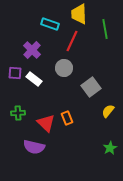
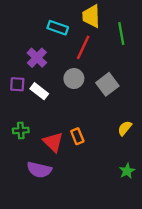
gray square: (91, 87) -> (107, 84), moved

